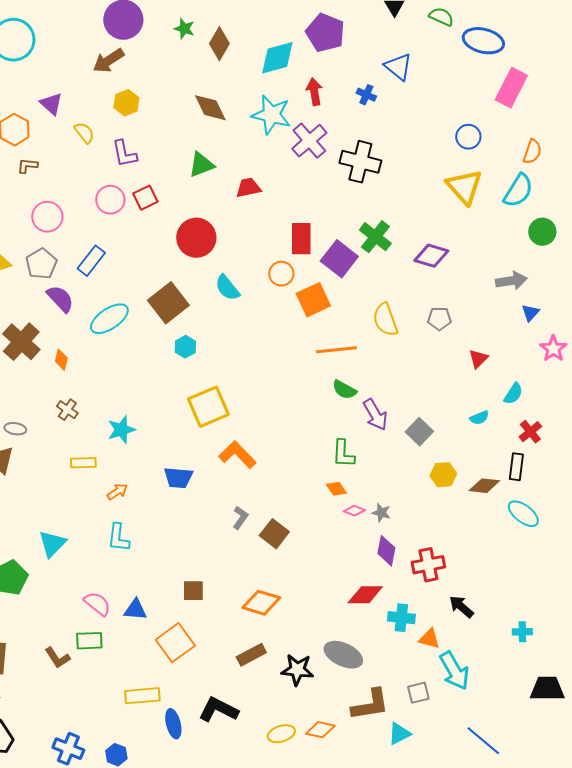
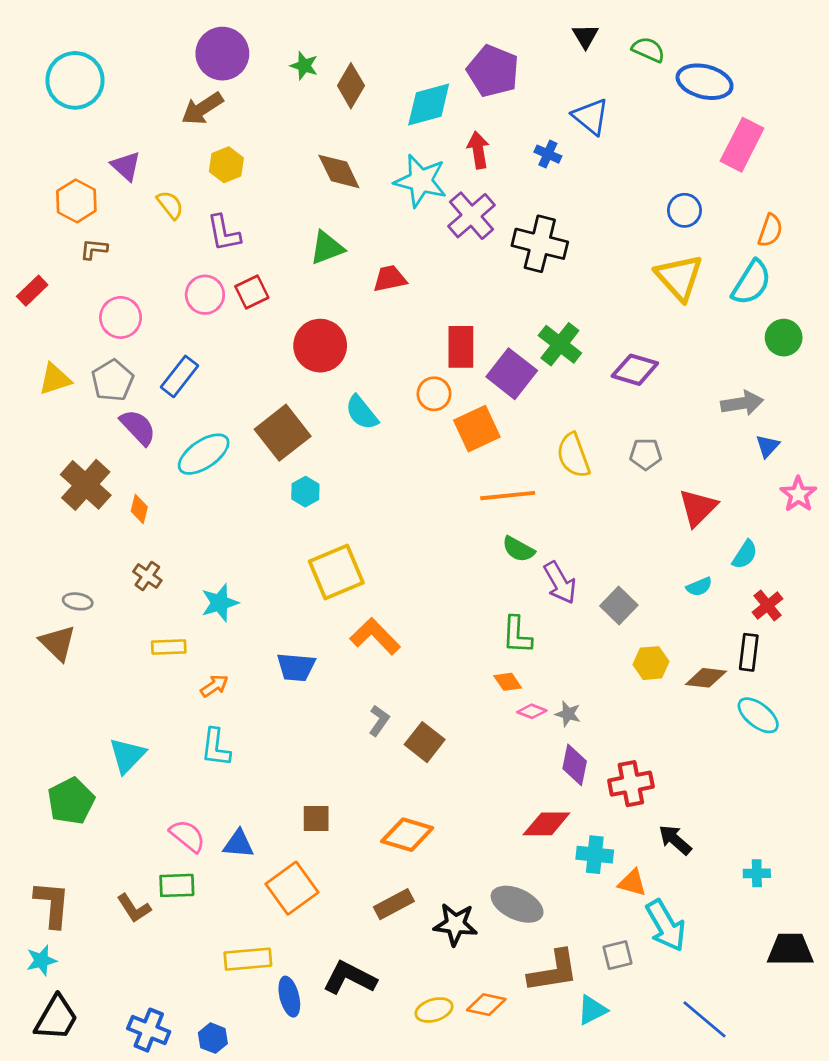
red triangle: (478, 359) -> (698, 508), size x1.5

